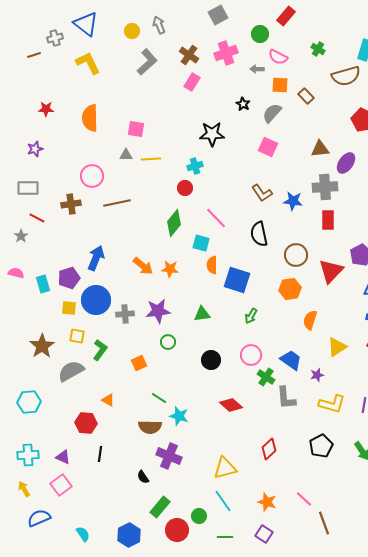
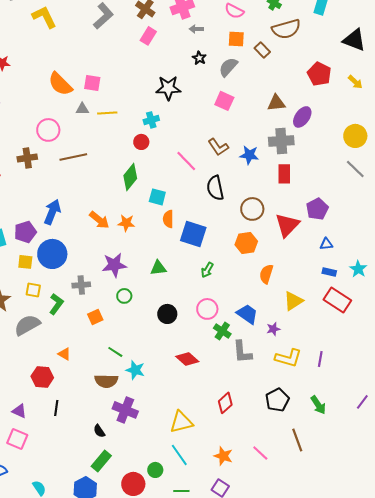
gray arrow: (257, 69) -> (196, 29), moved
brown semicircle: (346, 76) -> (286, 29), moved
orange semicircle: (90, 118) -> (60, 84), moved, turned -44
pink line: (216, 218) -> (186, 161), moved
gray cross: (125, 314) -> (81, 285), moved
pink square: (61, 485) -> (17, 439), turned -30
green rectangle: (160, 507) -> (101, 461), moved
brown line: (324, 523) -> (297, 440), moved

